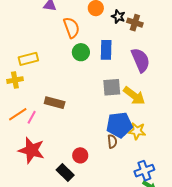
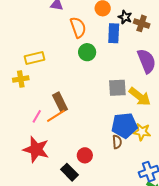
blue rectangle: (106, 50) -> (114, 33), moved
brown rectangle: (55, 103) -> (60, 102), turned 48
orange line: (18, 114) -> (56, 116), moved

